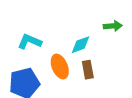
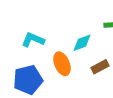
brown rectangle: (88, 70) -> (100, 67), moved, turned 72

